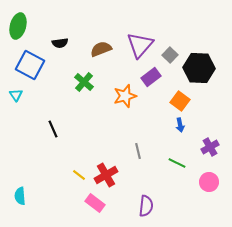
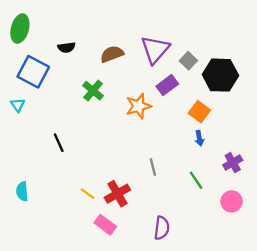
green line: (177, 163) -> (196, 180), turned 30
cyan semicircle: (20, 196) -> (22, 191), moved

